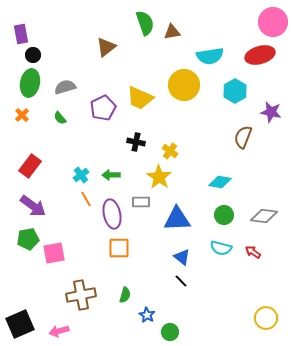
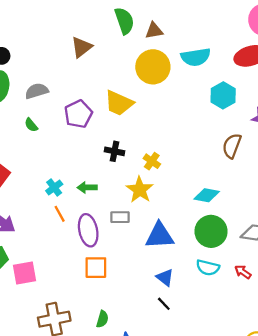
yellow circle: (184, 85) -> (153, 67), moved
green circle: (224, 215) -> (211, 231), size x1.5

